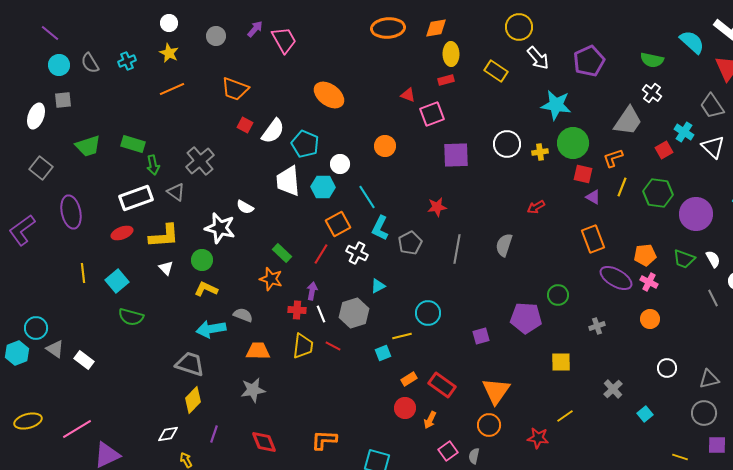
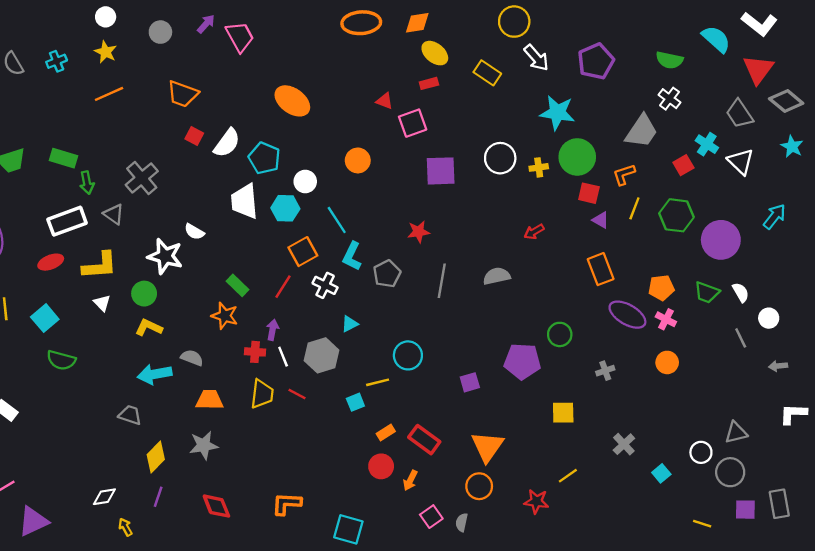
yellow ellipse: (451, 54) -> (435, 53), turned -50
gray semicircle: (504, 245) -> (497, 276), turned 60
gray trapezoid: (190, 364) -> (130, 415), size x0.7
white circle: (667, 368) -> (701, 452), moved
yellow diamond: (193, 400) -> (156, 457), moved

